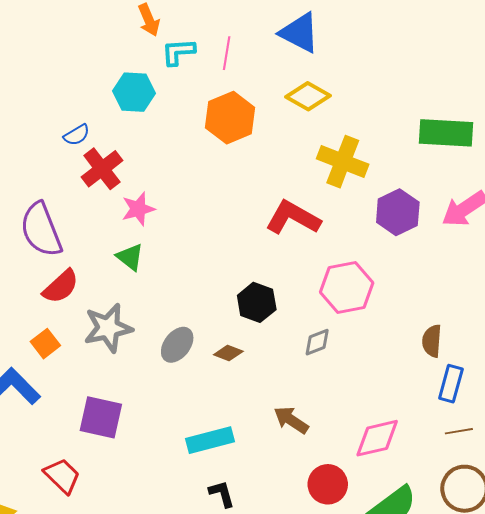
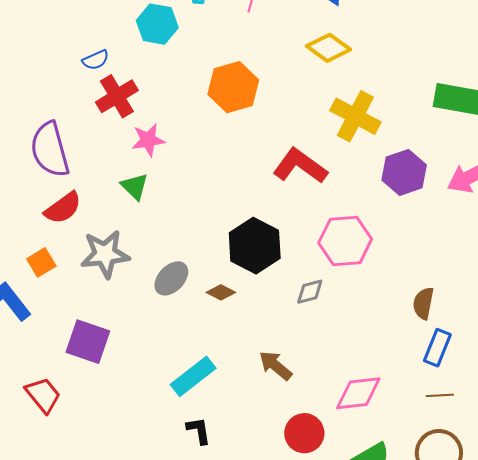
orange hexagon: (230, 118) -> (233, 87), moved
black hexagon: (257, 302) -> (255, 246), size x1.4
cyan rectangle: (210, 440) -> (193, 376), turned -30

